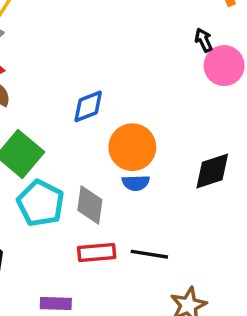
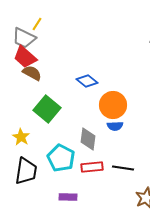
blue diamond: (88, 106) -> (87, 81), turned 60
cyan pentagon: (41, 203) -> (61, 158), moved

